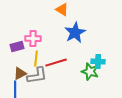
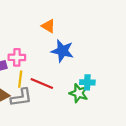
blue star: (75, 33) -> (62, 51), turned -30
red line: (56, 63) -> (42, 83), turned 40

